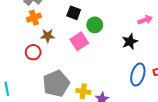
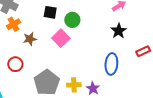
black star: (130, 42) -> (119, 31), moved
red circle: (33, 52) -> (15, 64), moved
blue ellipse: (138, 75) -> (111, 64), moved

